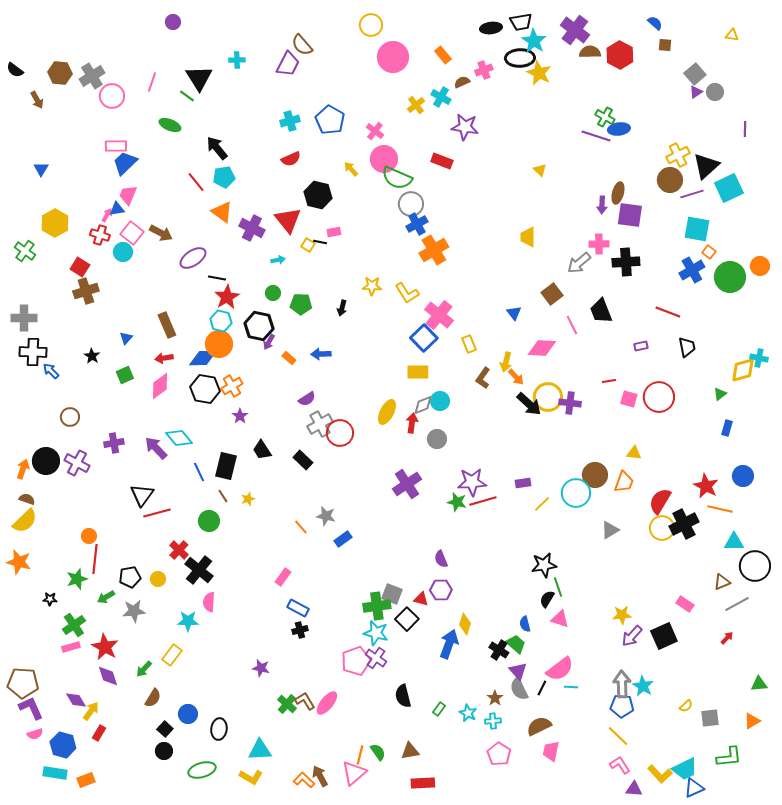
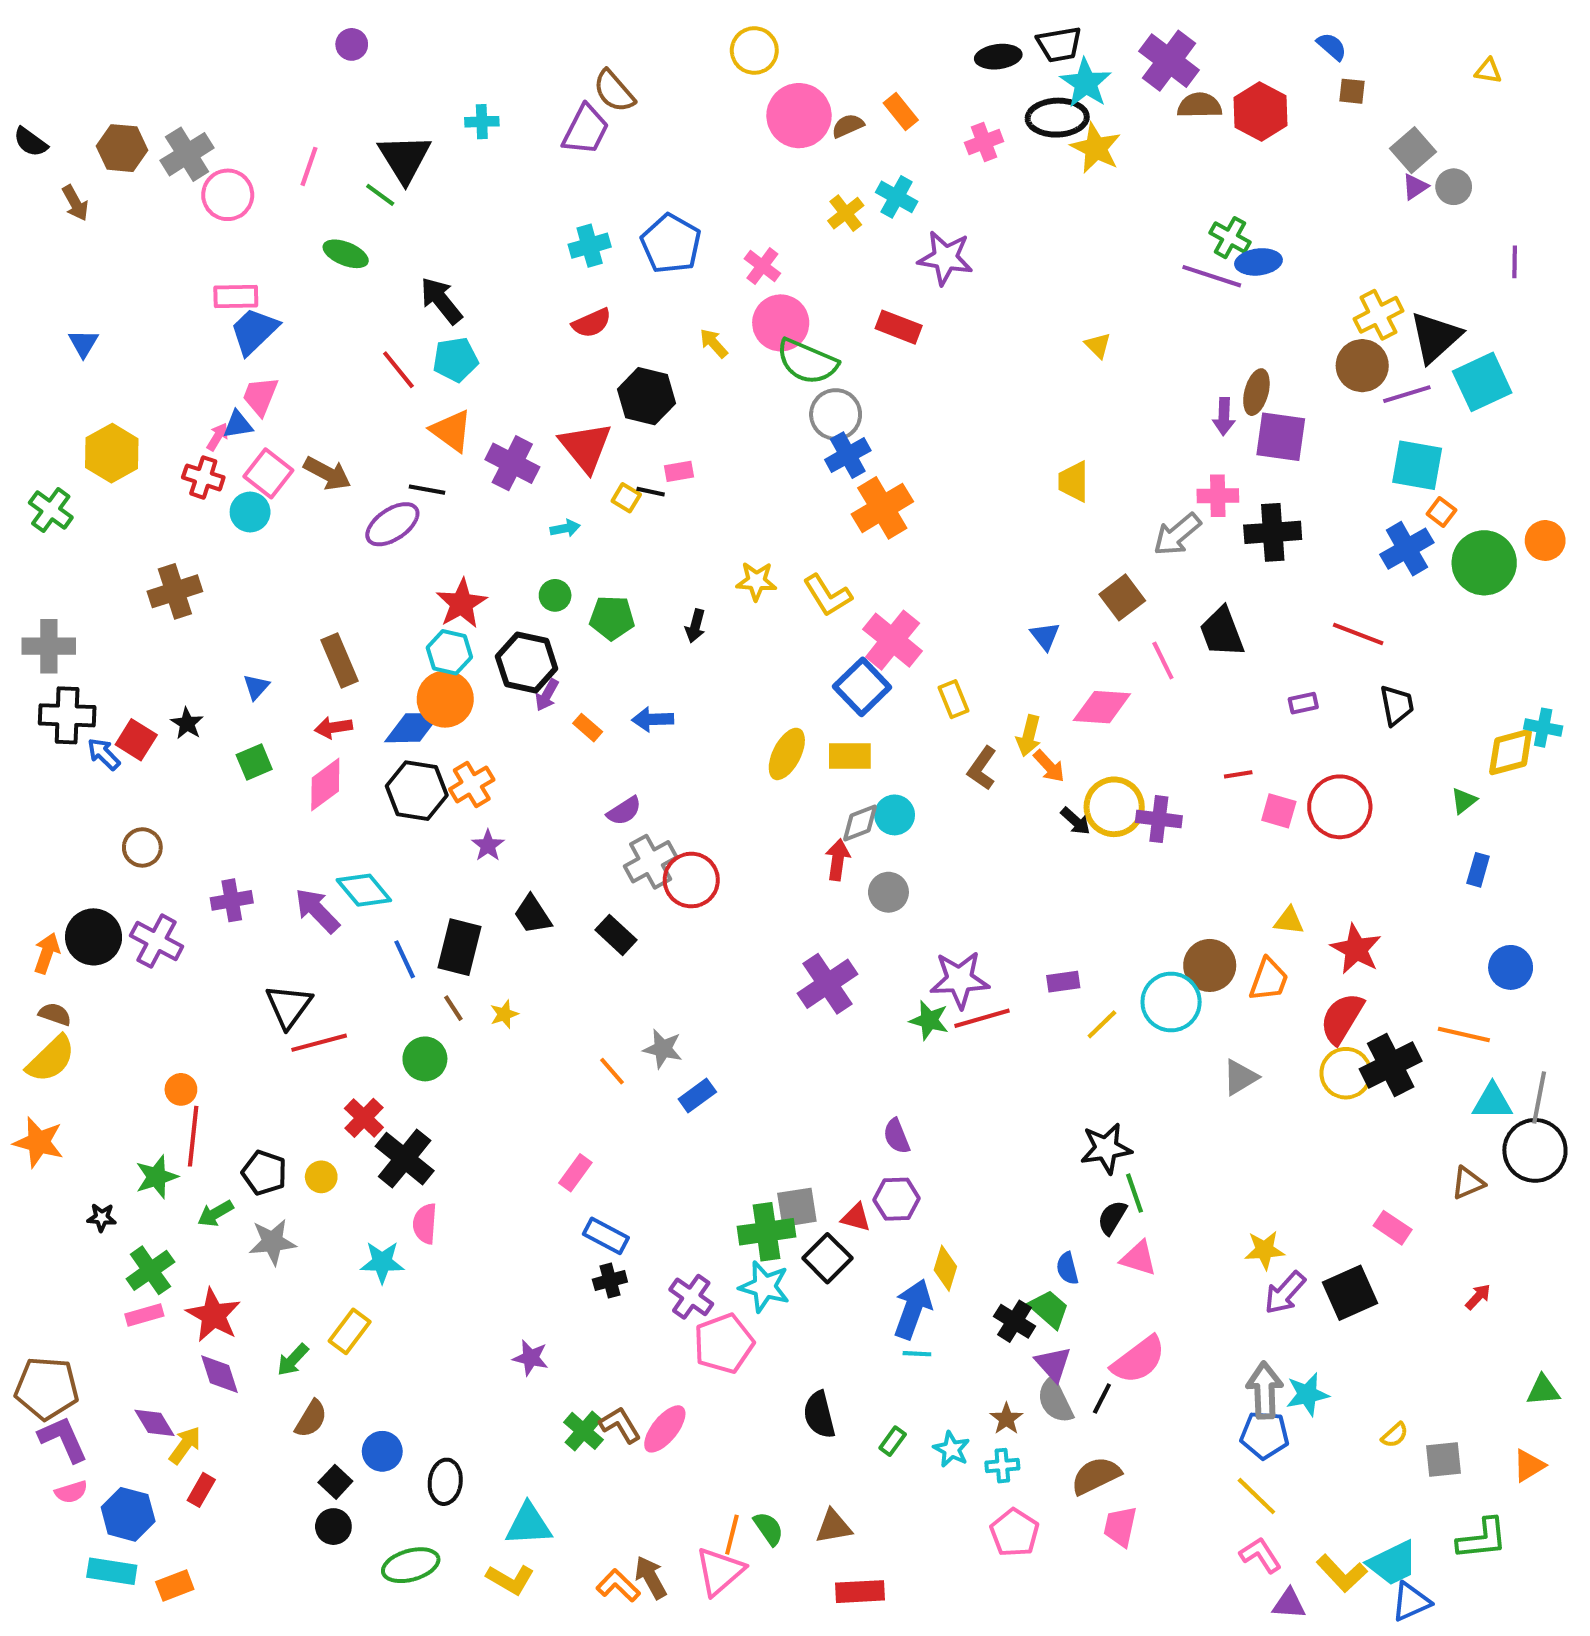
brown semicircle: (462, 82) -> (848, 126), moved
red square: (80, 267) -> (136, 740), moved
black line: (217, 278) -> (427, 490), moved
black arrow: (529, 404) -> (1076, 821), size x0.6
yellow ellipse: (387, 412) -> (787, 754), moved
red star: (706, 486) -> (1356, 949), moved
black pentagon: (130, 577) -> (264, 1173), turned 30
gray square: (392, 594) -> (797, 1207), turned -30
gray line: (737, 604) -> (1539, 1098), moved, turned -50
purple cross: (376, 658) -> (691, 1297), moved
cyan star: (643, 686) -> (1307, 1394), turned 30
cyan line: (571, 687) -> (917, 1354), moved

